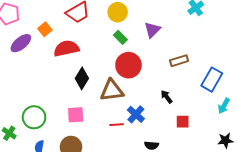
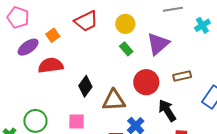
purple triangle: (152, 30) -> (158, 44), size x1.4
red semicircle: (66, 48) -> (51, 65), moved
red circle: (128, 65) -> (146, 82), moved
black arrow: (167, 97) -> (167, 111), size x1.6

